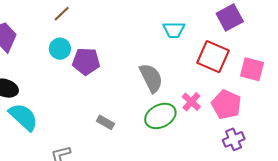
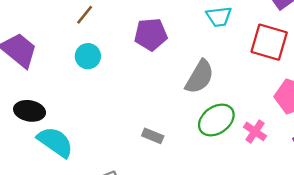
purple pentagon: (86, 61) -> (151, 34), moved
gray semicircle: (151, 78) -> (200, 77), turned 64
pink cross: (191, 102) -> (255, 131), moved

